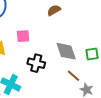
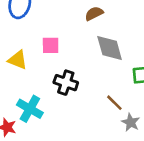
gray diamond: (66, 51) -> (110, 48), moved

